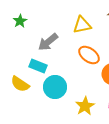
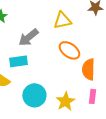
cyan rectangle: (38, 66) -> (18, 61), turned -30
cyan circle: (55, 87) -> (34, 95), moved

